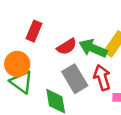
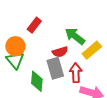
red semicircle: (67, 47) -> (60, 52), moved
green arrow: (93, 48) -> (75, 36), moved

